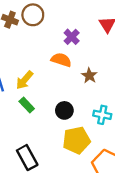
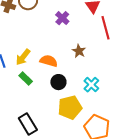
orange semicircle: (61, 60) -> (49, 61), moved
cyan cross: (102, 115) -> (91, 85), turned 35

